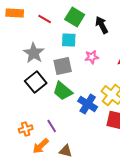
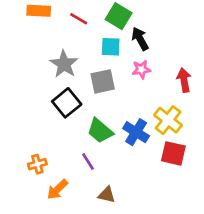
black arrow: (102, 25) -> (140, 39), moved
green trapezoid: (63, 91) -> (100, 131), moved
orange cross: (26, 129) -> (37, 164), moved
orange arrow: (41, 146) -> (57, 189), moved

